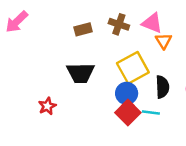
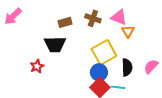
black trapezoid: (81, 73) -> (55, 44), moved
red star: (47, 106) -> (37, 66), moved

